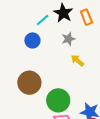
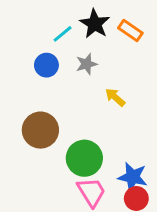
orange rectangle: (86, 17) -> (130, 31), turned -35
gray star: (68, 39) -> (87, 64), moved

